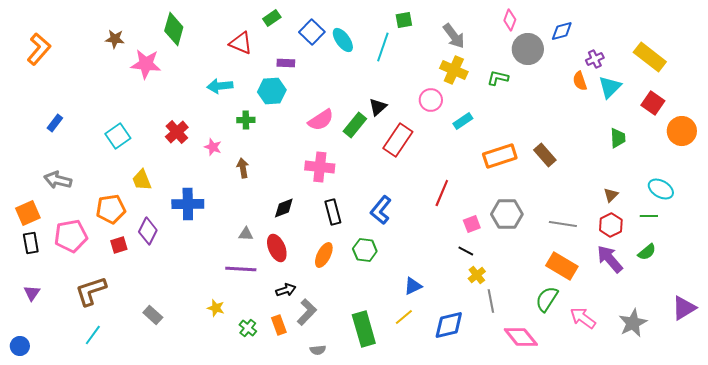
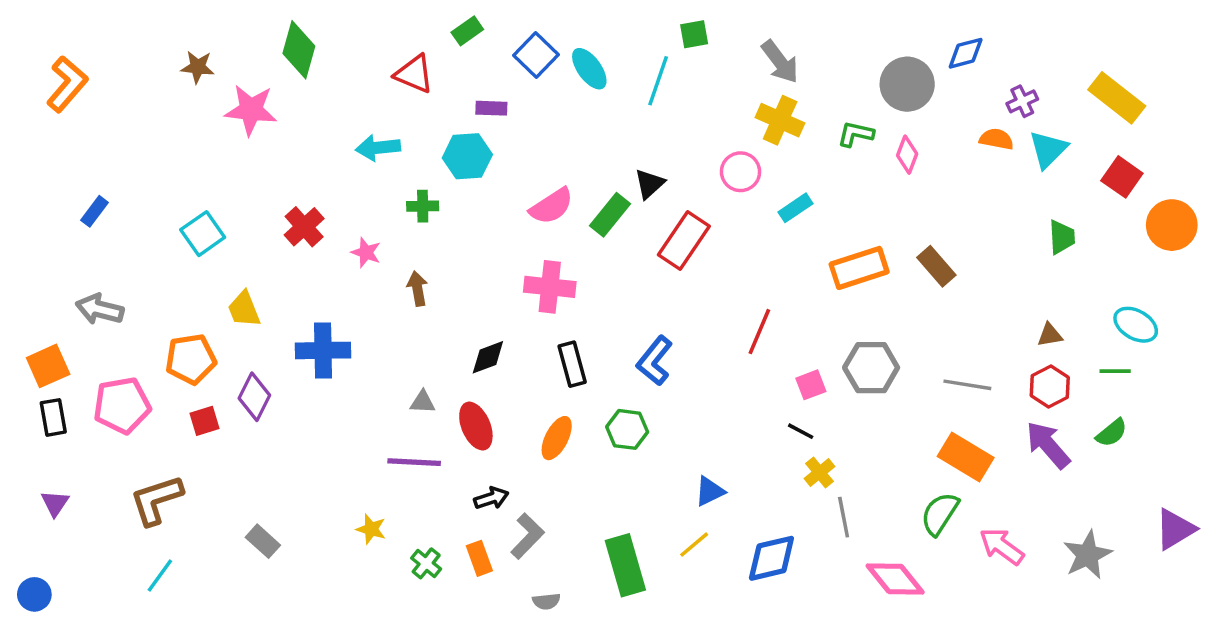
pink diamond: (510, 20) -> (907, 155), moved
orange semicircle: (580, 81) -> (996, 139), turned 120
brown triangle: (611, 195) -> (1050, 335), turned 35

